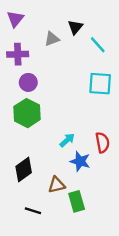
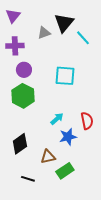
black triangle: (75, 27) -> (64, 23), size x1.5
cyan square: (100, 84) -> (65, 76), moved
blue star: (80, 161) -> (68, 137), turned -30
green rectangle: (77, 201) -> (65, 171), turned 72

